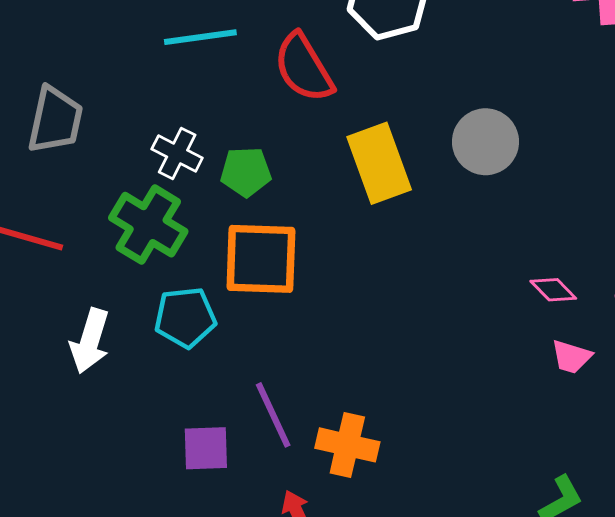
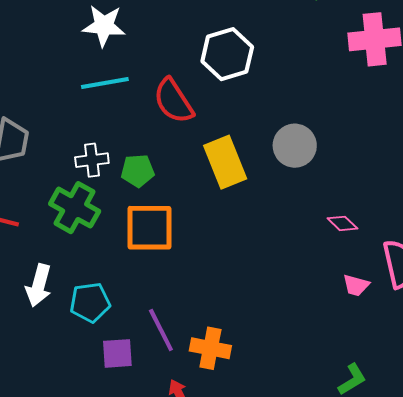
white cross: (177, 153) -> (92, 160), turned -32
pink diamond: (553, 290) -> (342, 223), moved
cyan pentagon: (185, 317) -> (90, 302), moved

